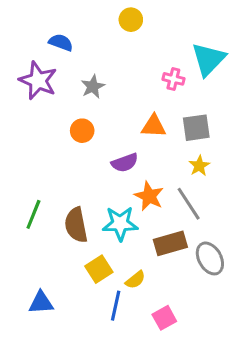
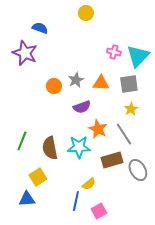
cyan triangle: (208, 59) -> (138, 56), moved
gray star: (93, 87) -> (76, 80), moved
yellow square: (99, 269) -> (38, 177), moved
pink square: (164, 318) -> (99, 211), moved

